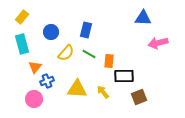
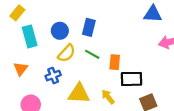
blue circle: (51, 32) -> (60, 31), moved
cyan rectangle: (22, 44) -> (30, 36), moved
orange triangle: (35, 67) -> (21, 69), moved
blue cross: (47, 81) -> (53, 76), moved

